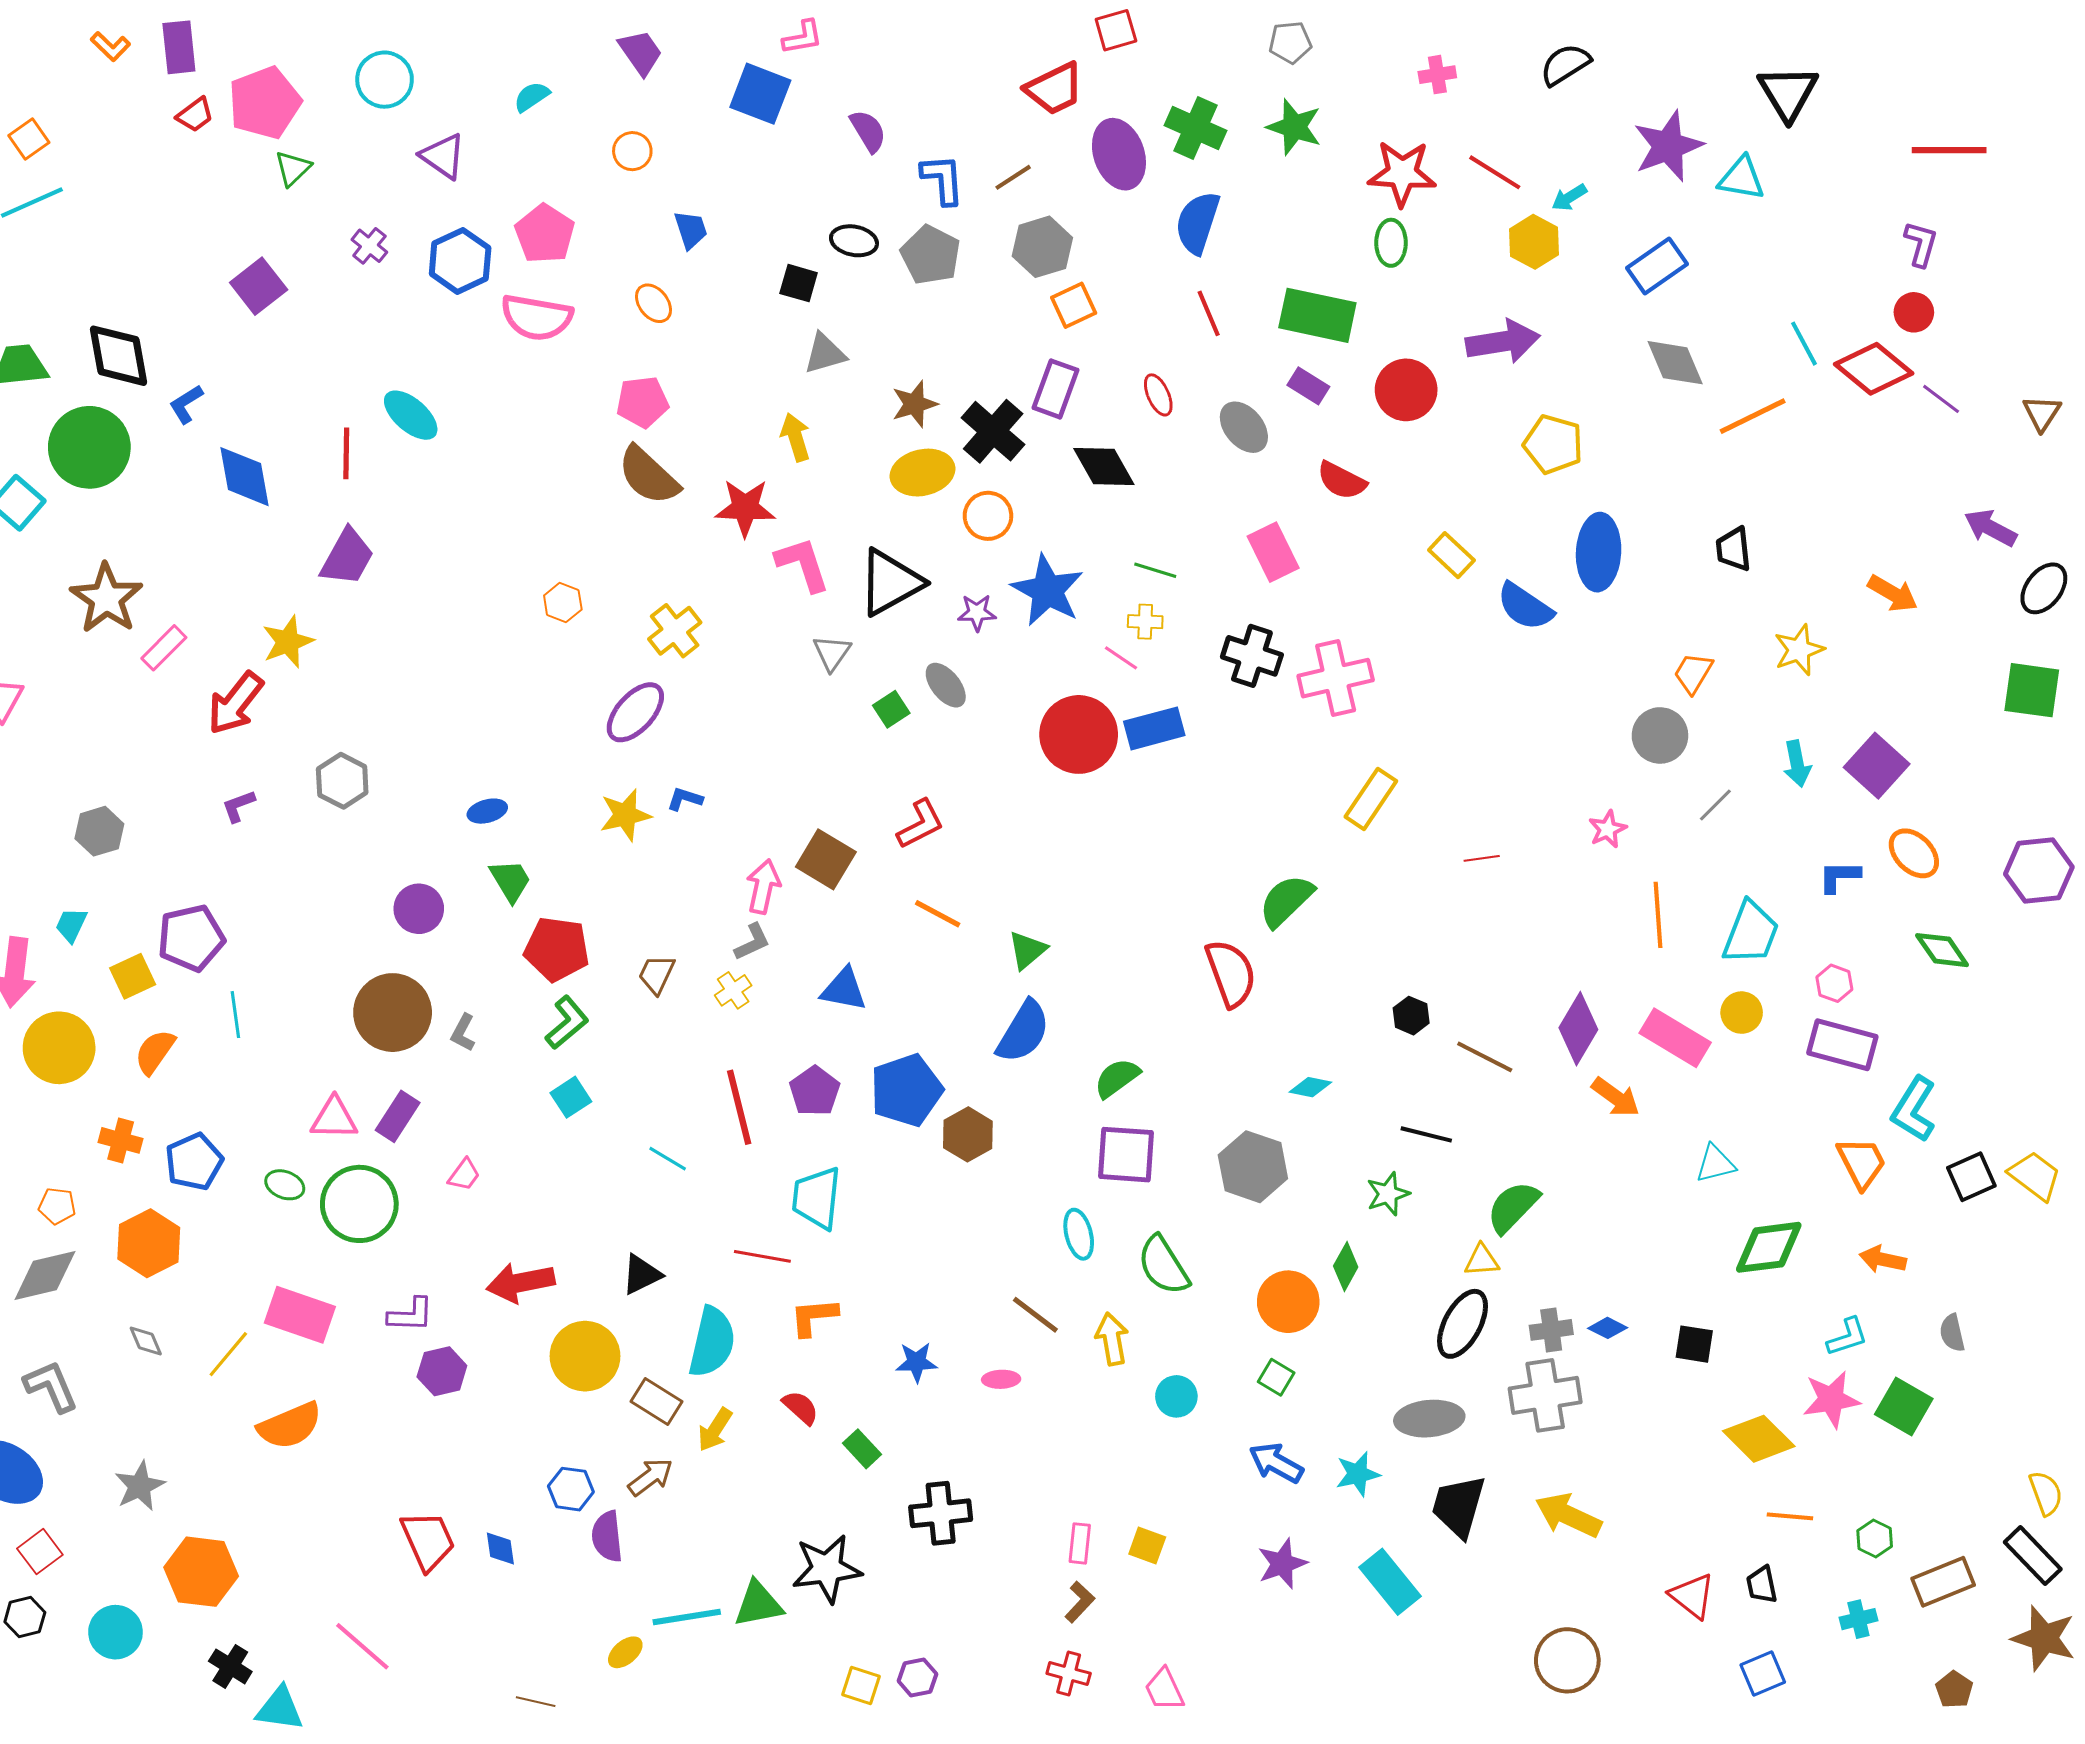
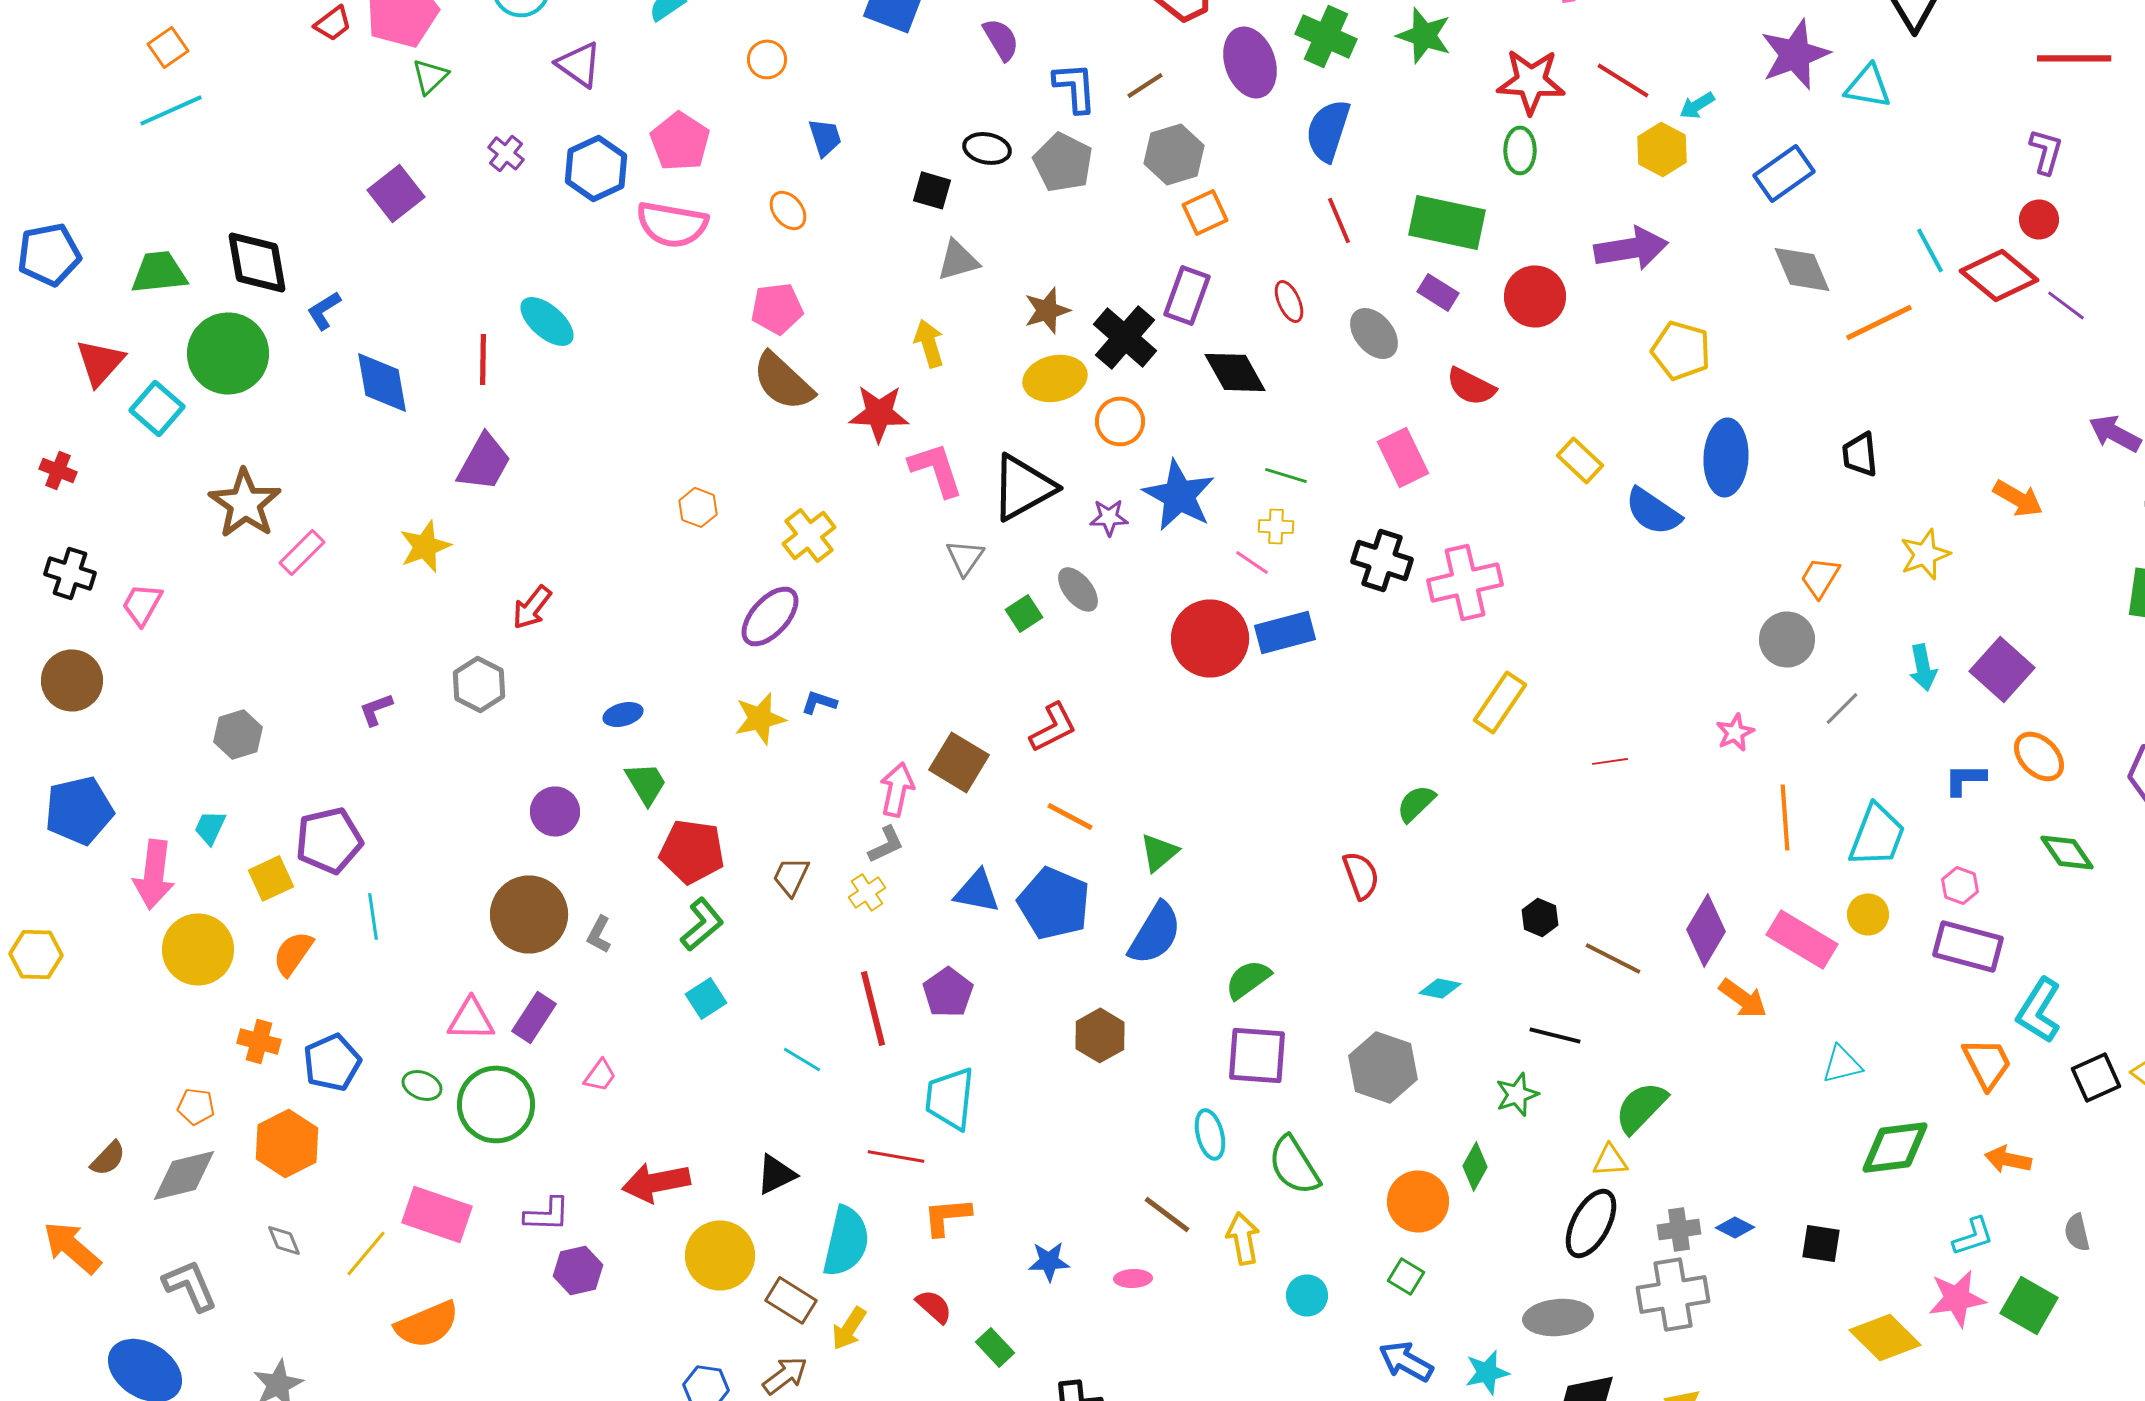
red arrow: (235, 703) -> (532, 607), moved, size x0.7
green semicircle: (1286, 901) -> (1416, 803), size x0.7
red semicircle: (1231, 973) -> (1361, 875), size x0.7
blue pentagon: (906, 1090) -> (1054, 903), moved, turned -30

